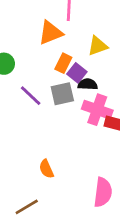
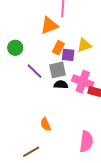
yellow triangle: (98, 46) -> (84, 45), moved
purple square: (77, 73) -> (68, 55), turned -32
black semicircle: (88, 84) -> (61, 85), moved

